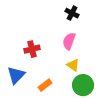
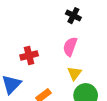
yellow triangle: (73, 65) -> (75, 73), turned 32

